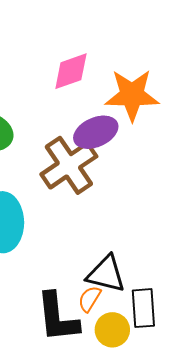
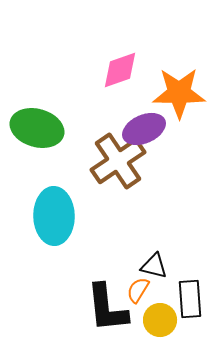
black triangle: (106, 274) -> (154, 266), size x0.7

